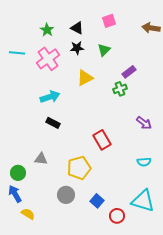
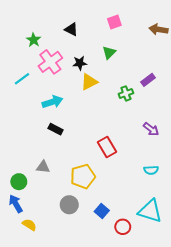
black triangle: (77, 28) -> (71, 29), moved
green star: (47, 30) -> (34, 40), moved
black star: (77, 48) -> (80, 63), moved
cyan line: (17, 53) -> (22, 79), moved, turned -42
purple rectangle: (129, 72) -> (148, 80), moved

